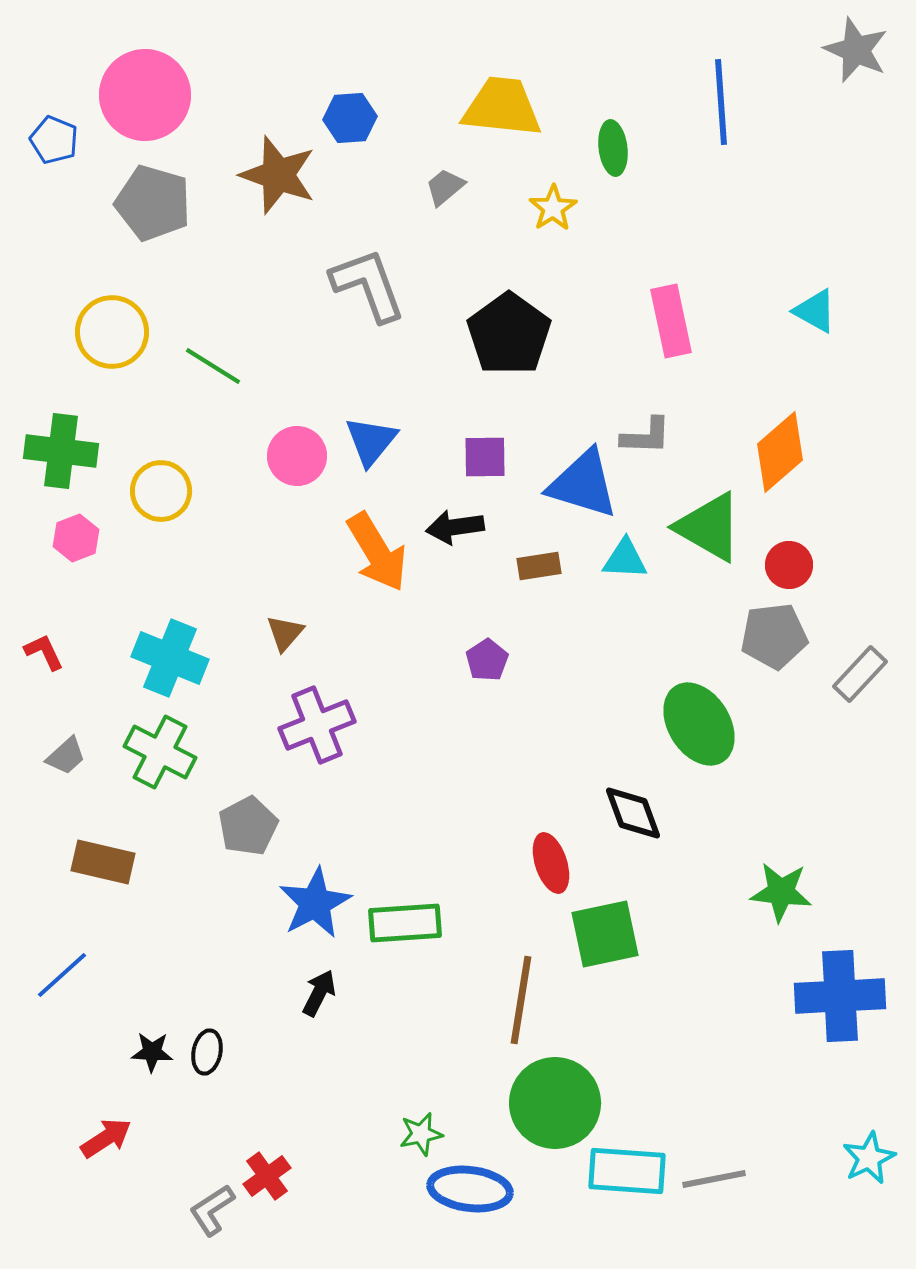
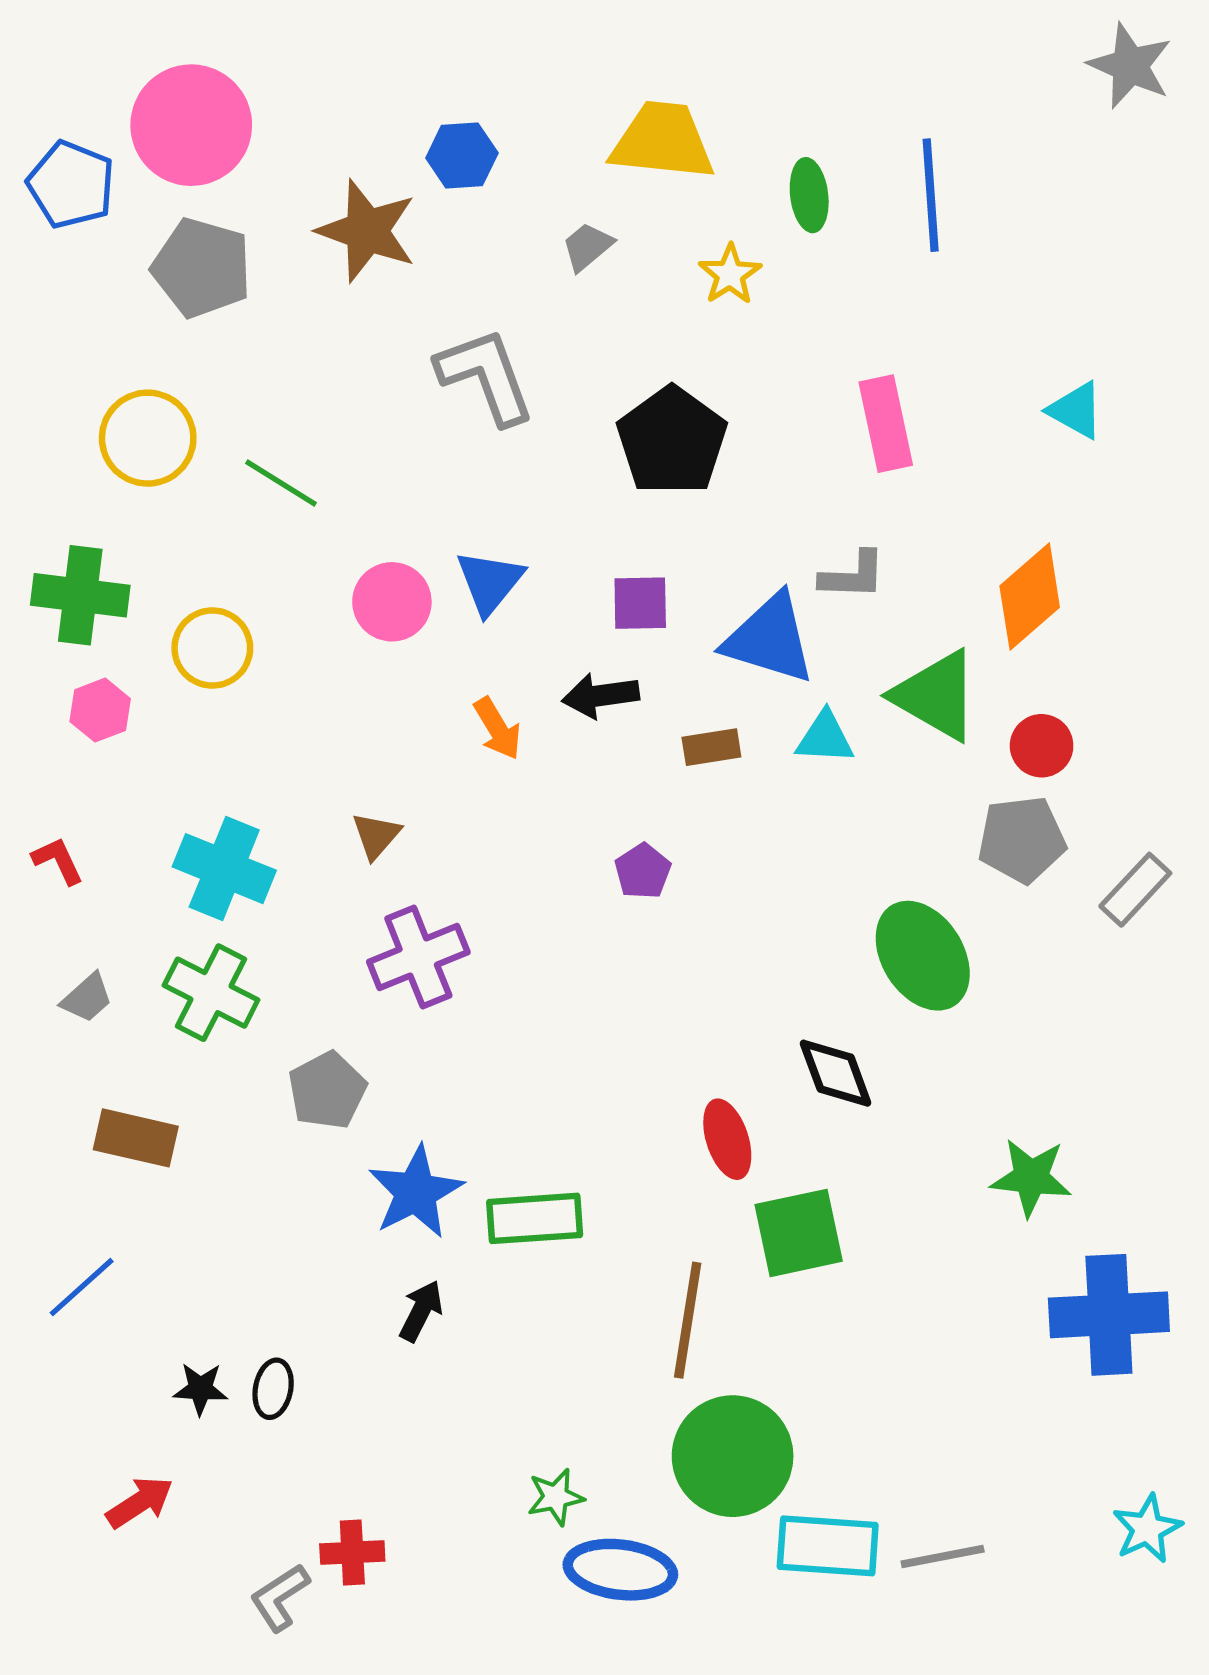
blue line: (721, 102) -> (931, 195), moved
blue pentagon: (54, 140) -> (71, 185), size x1.4
orange arrow: (377, 552) -> (498, 729), size x0.6
red cross: (267, 1176) -> (352, 1552), turned 33

